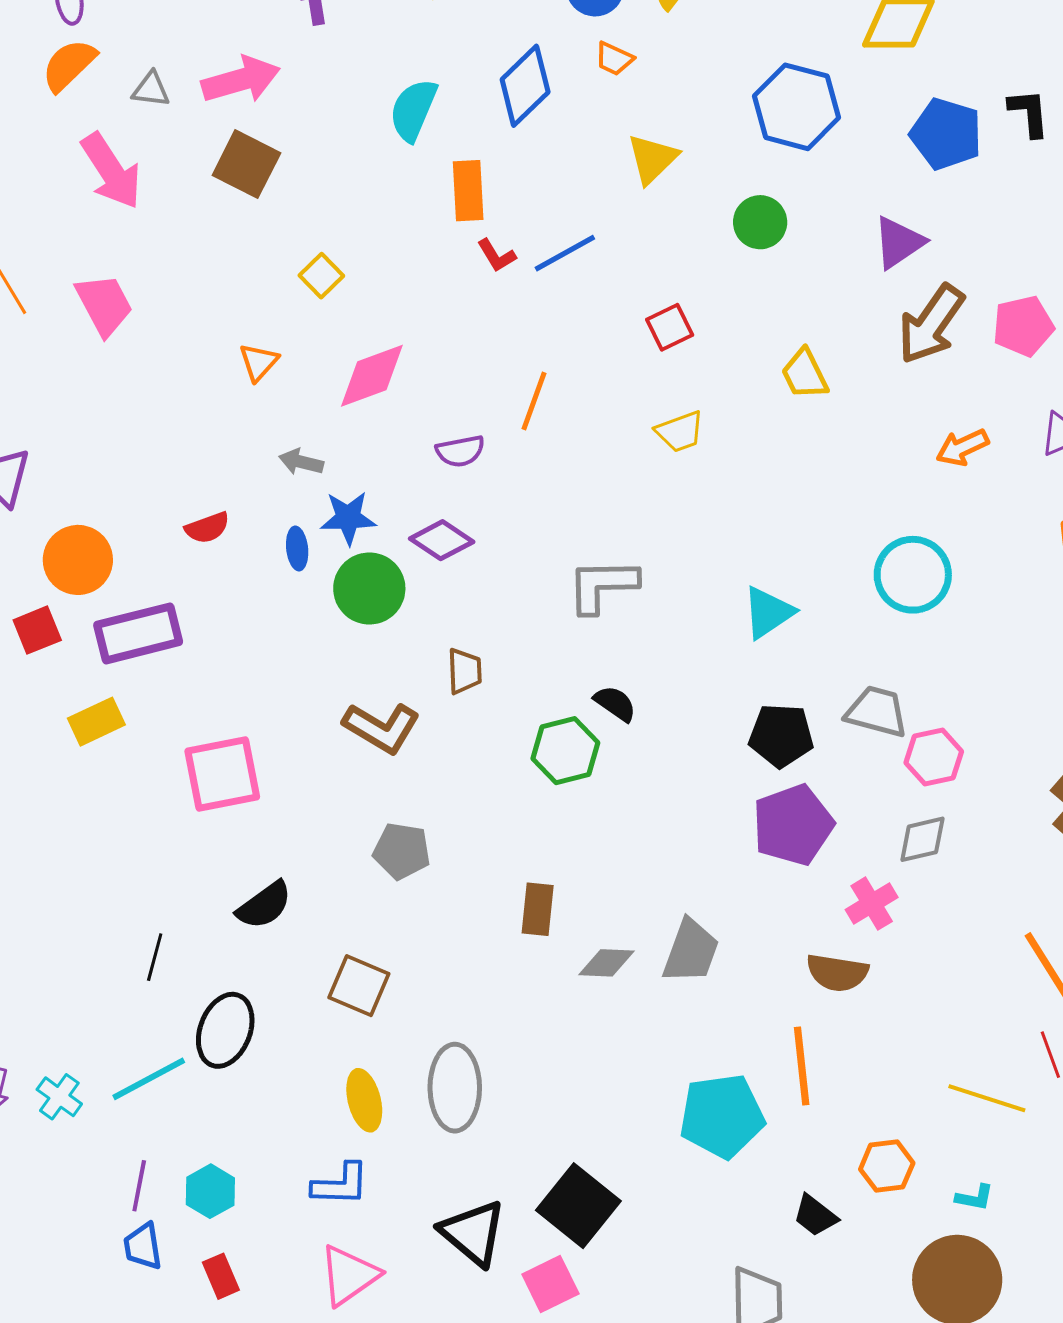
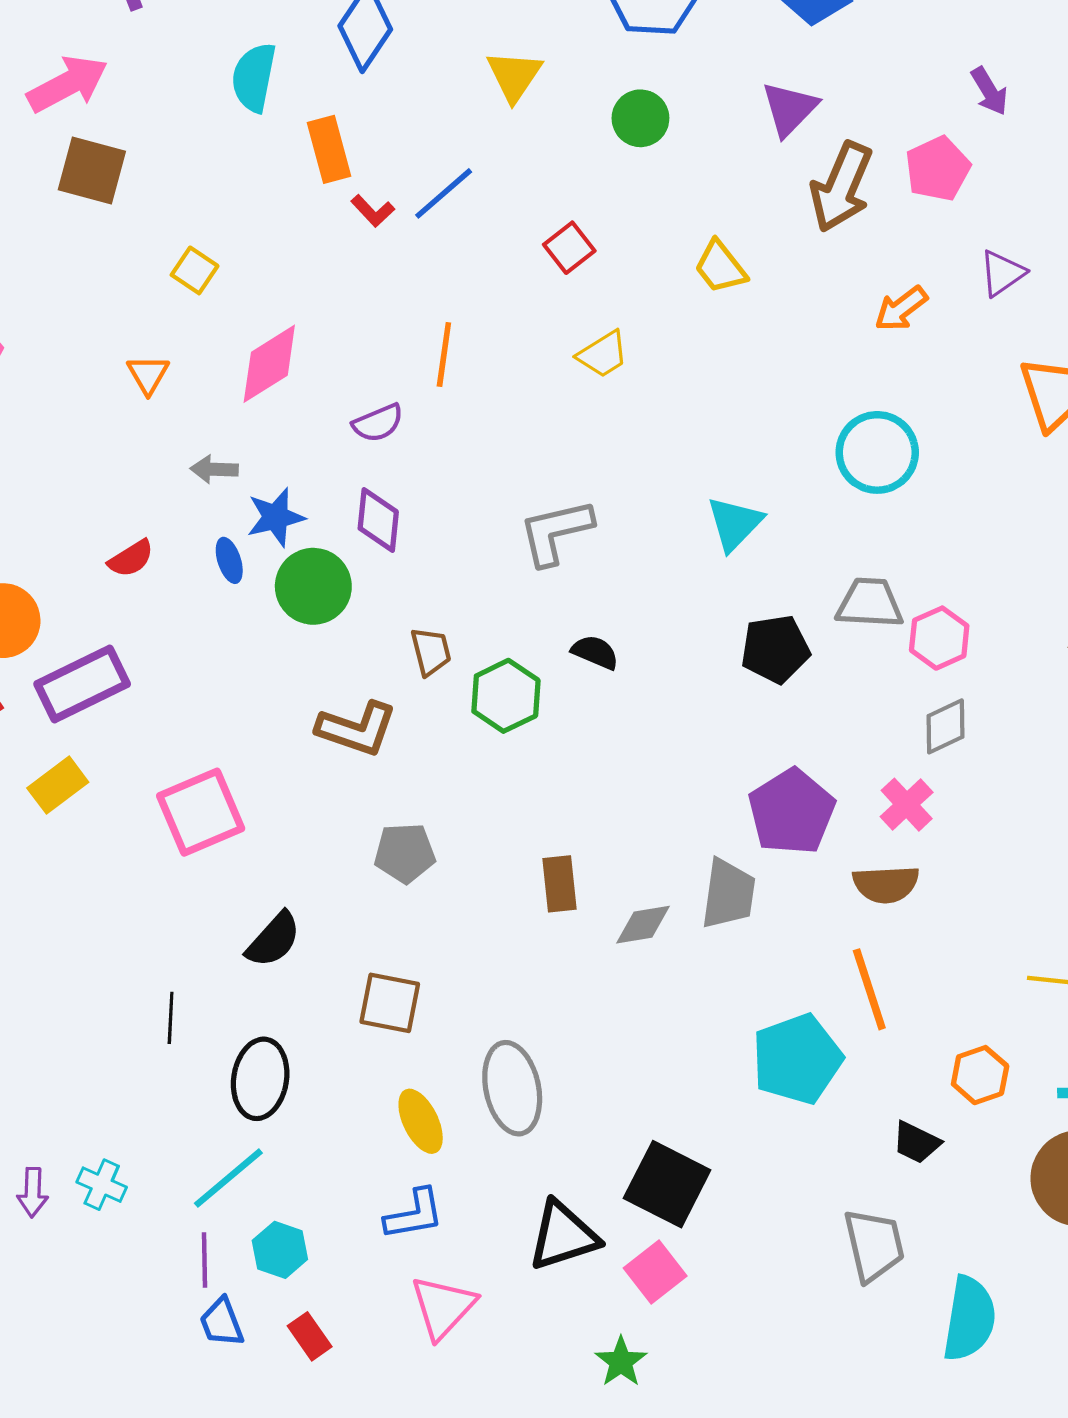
purple diamond: (442, 540) -> (378, 520), turned 74
green hexagon: (565, 751) -> (506, 696), moved
purple pentagon: (793, 825) -> (792, 812), moved
cyan line: (149, 1079) -> (228, 1178), moved
black triangle: (473, 1233) -> (563, 1236), turned -46

